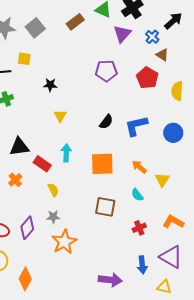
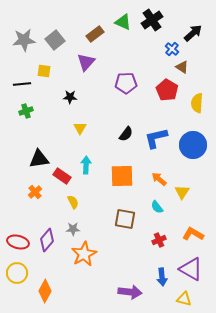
purple triangle: (122, 34) -> (86, 62), moved
blue circle: (173, 133) -> (193, 145), size x1.4

